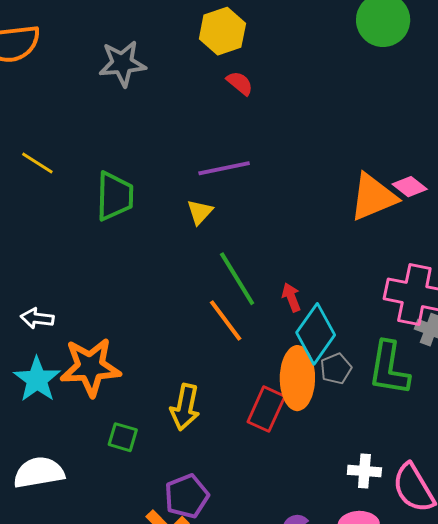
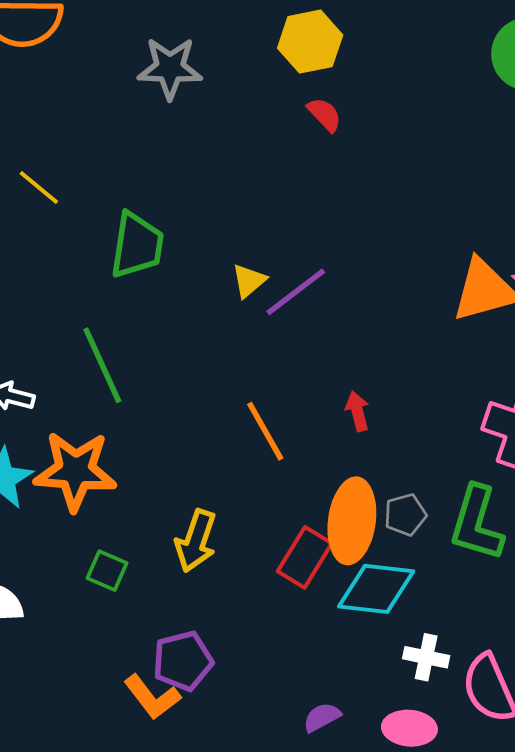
purple line: (224, 168) -> (296, 292), moved, turned -33
green line: (237, 279) -> (102, 365), moved
cyan diamond: (316, 334) -> (376, 589), moved, turned 54

